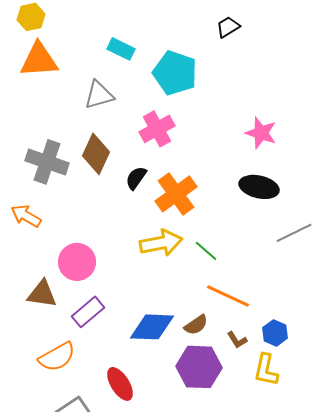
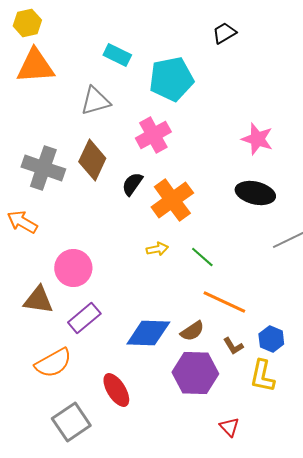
cyan pentagon: (175, 73) -> (171, 79), turned -30
yellow arrow: (161, 243) -> (157, 249), size x0.5

